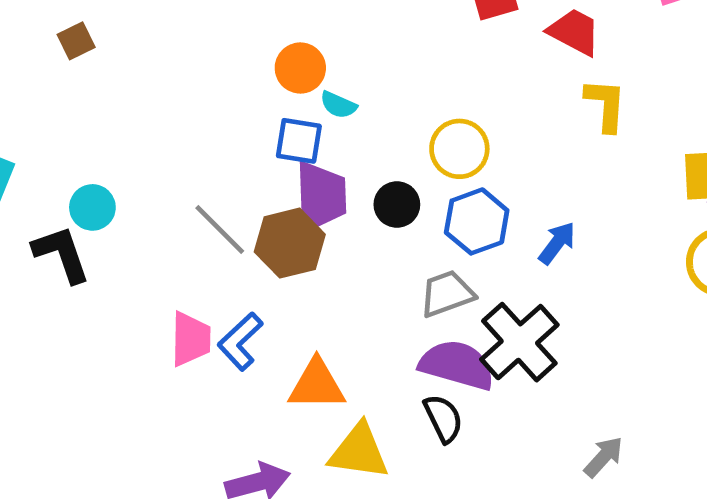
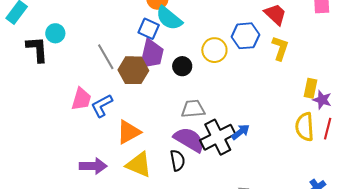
cyan semicircle: (338, 105) -> (169, 18), size x1.8
blue hexagon: (477, 221) -> (245, 36), moved
blue arrow: (557, 243) -> (241, 132), moved
orange triangle: (317, 385) -> (129, 132), turned -44

